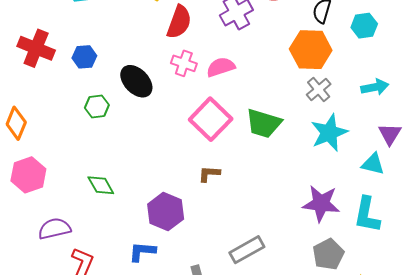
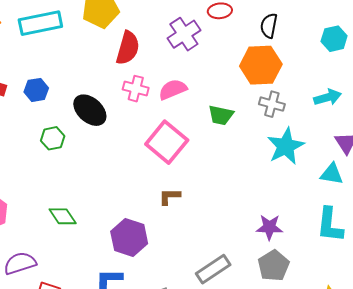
cyan hexagon: (364, 26) -> (334, 39), moved
gray cross: (319, 89) -> (272, 104), turned -30
green trapezoid: (264, 123) -> (221, 115), moved, size x0.7
purple star: (321, 203) -> (269, 227), moved, size x0.7
gray pentagon: (328, 254) -> (273, 266), moved

